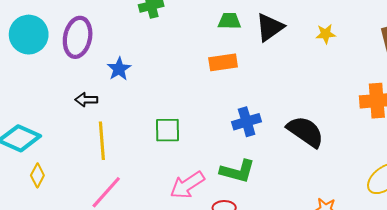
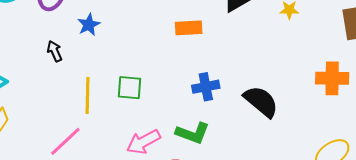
black arrow: (86, 100) -> (55, 51), turned 60
yellow line: (102, 141) -> (88, 96), moved

